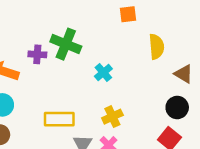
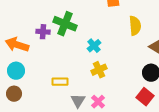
yellow cross: (112, 117) -> (99, 70), moved
yellow rectangle: (59, 119) -> (60, 82), size x0.7

